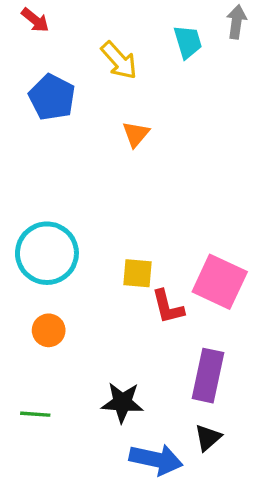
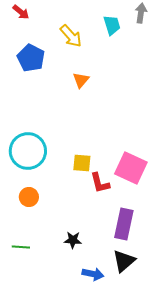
black star: (122, 402) -> (73, 240), size x0.7
black triangle: (208, 438) -> (124, 261), size x1.4
blue arrow: (156, 459) -> (93, 274), size x0.7

